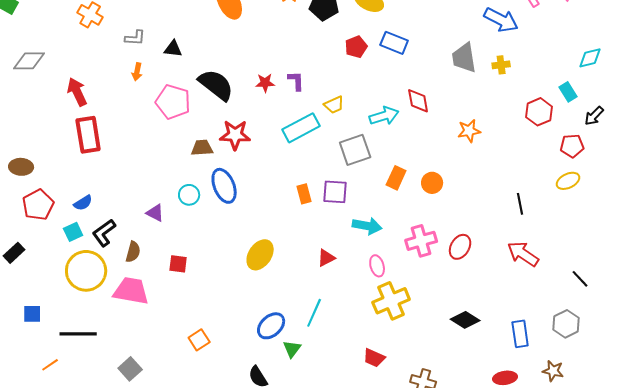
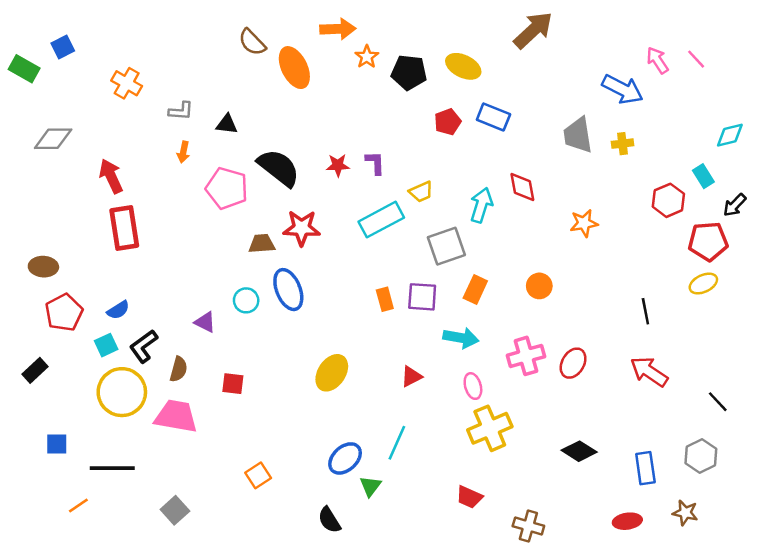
cyan arrow: (384, 116) -> (481, 205), turned -56
red pentagon: (572, 146) -> (708, 241), size x1.4
orange rectangle: (396, 178) -> (475, 290), moved

